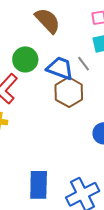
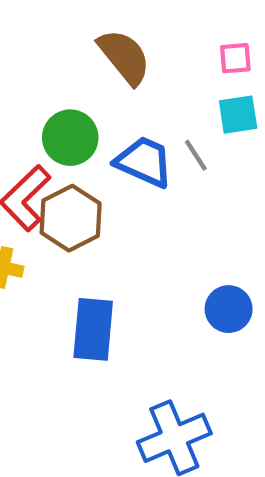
brown hexagon: (69, 92) -> (71, 218), moved
blue rectangle: (39, 185) -> (93, 329), moved

